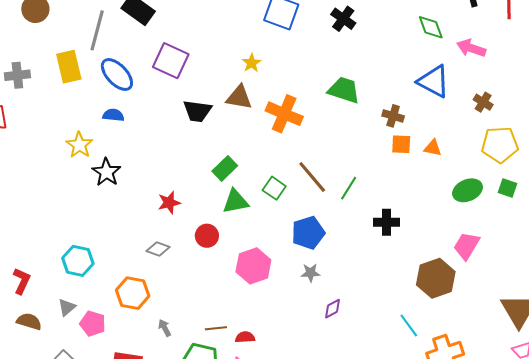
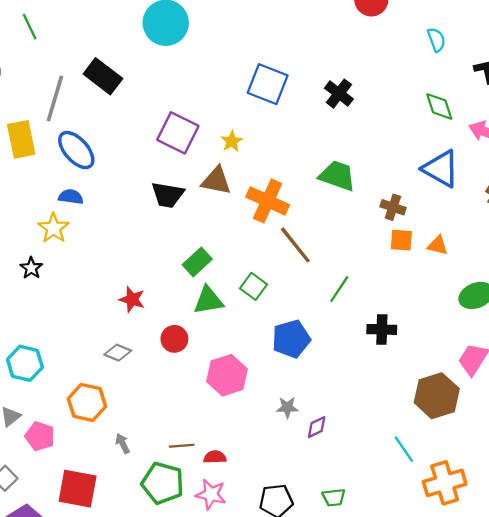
purple square: (171, 61) -> (178, 133), moved
yellow star: (79, 145) -> (54, 228), moved
black star: (106, 172) -> (31, 268), moved, size x0.7
brown line: (312, 177) -> (295, 245), moved
red star: (169, 203) -> (132, 299), turned 30
gray star: (311, 273) -> (287, 407), moved

